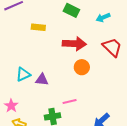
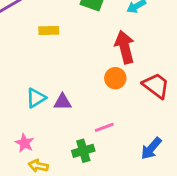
red arrow: (74, 44) -> (125, 47), moved, turned -100
red trapezoid: (112, 47) -> (156, 86), moved

